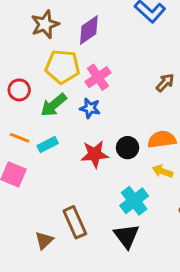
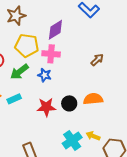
purple diamond: (89, 30) -> (55, 30), moved
pink cross: (98, 77) -> (51, 54), turned 36
yellow arrow: (163, 171) -> (93, 136), moved

